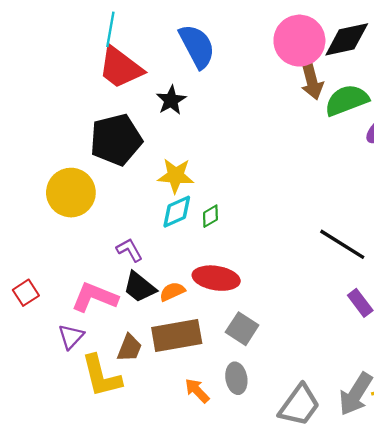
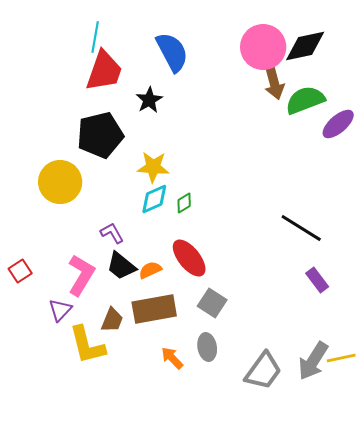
red trapezoid: (120, 68) -> (104, 71), turned -108
red ellipse: (216, 278) -> (189, 258), turned 42
pink L-shape: (95, 297) -> (81, 275), turned 99

